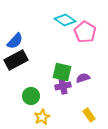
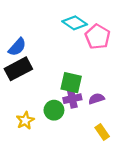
purple semicircle: (83, 78) -> (96, 99), moved
green circle: (31, 96) -> (54, 110), moved
yellow star: (42, 117) -> (25, 121), moved

